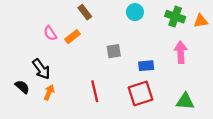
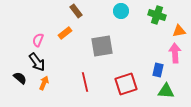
orange triangle: (201, 21) -> (179, 31), moved
pink semicircle: (50, 33) -> (38, 40), moved, turned 56
gray square: (114, 51) -> (102, 46), size x1.6
pink arrow: (181, 52) -> (175, 53), moved
blue rectangle: (146, 66) -> (158, 70), moved, turned -72

